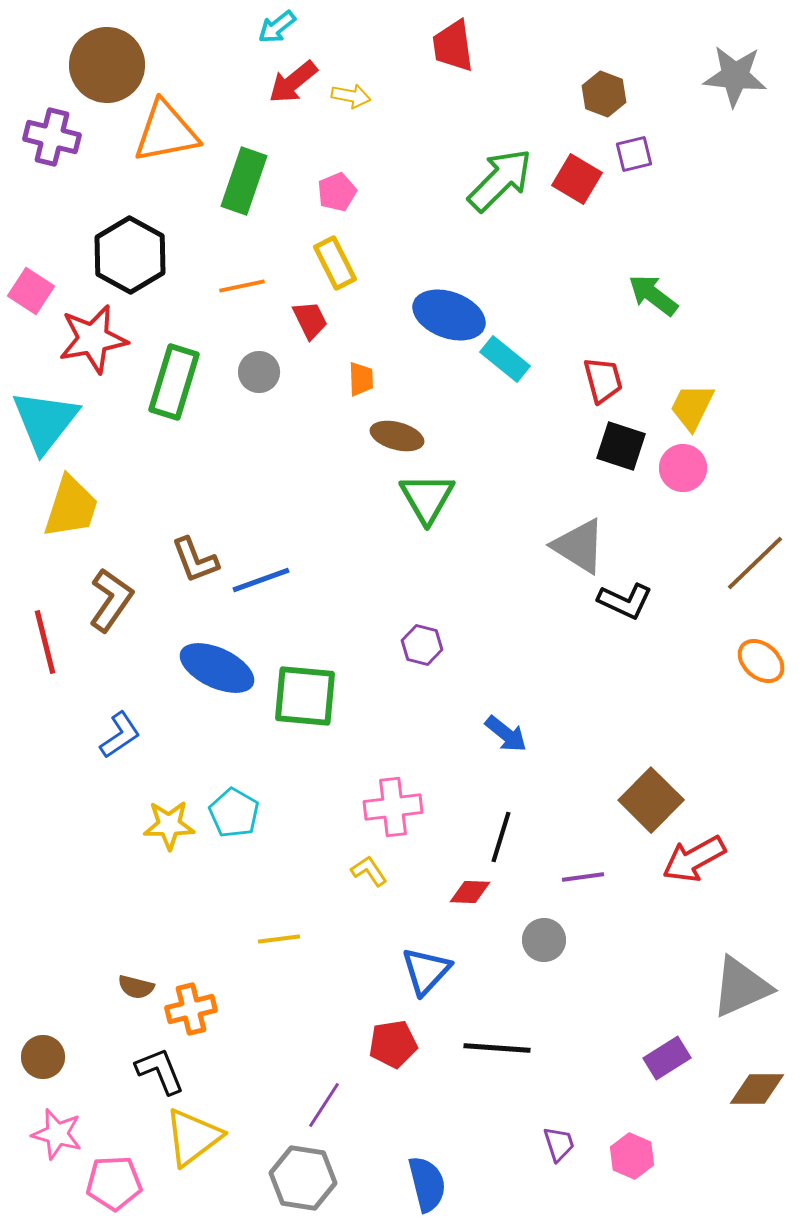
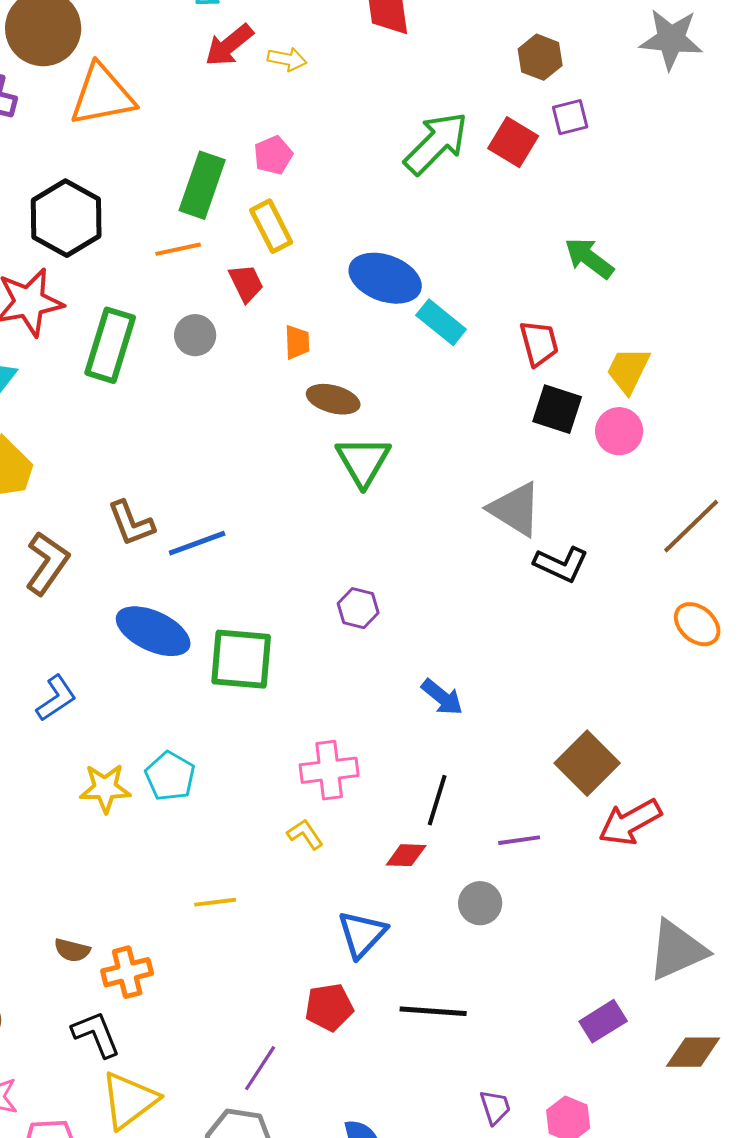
green rectangle: (244, 181) -> (202, 185), moved

